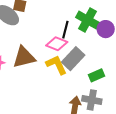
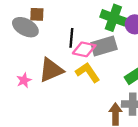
black line: (65, 30) -> (71, 38), moved
gray rectangle: (73, 59) -> (104, 46), moved, turned 40

